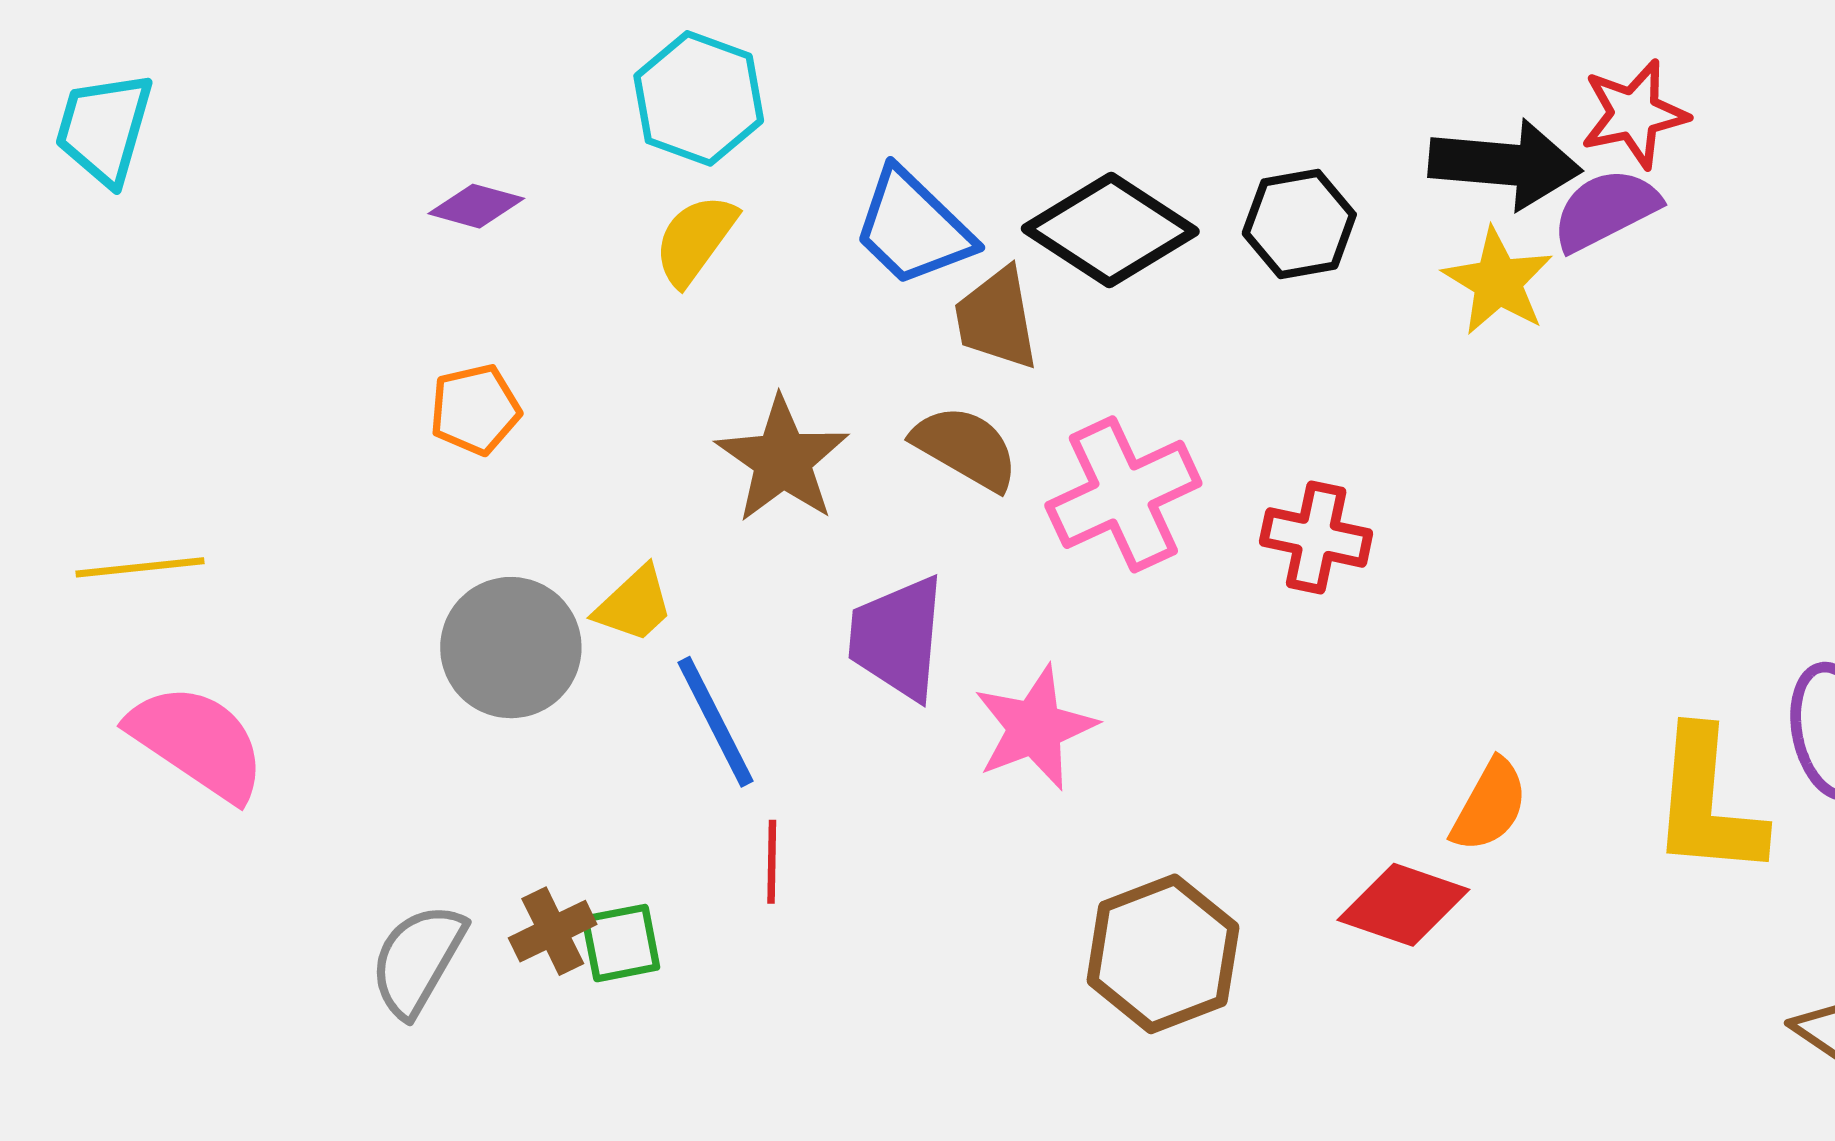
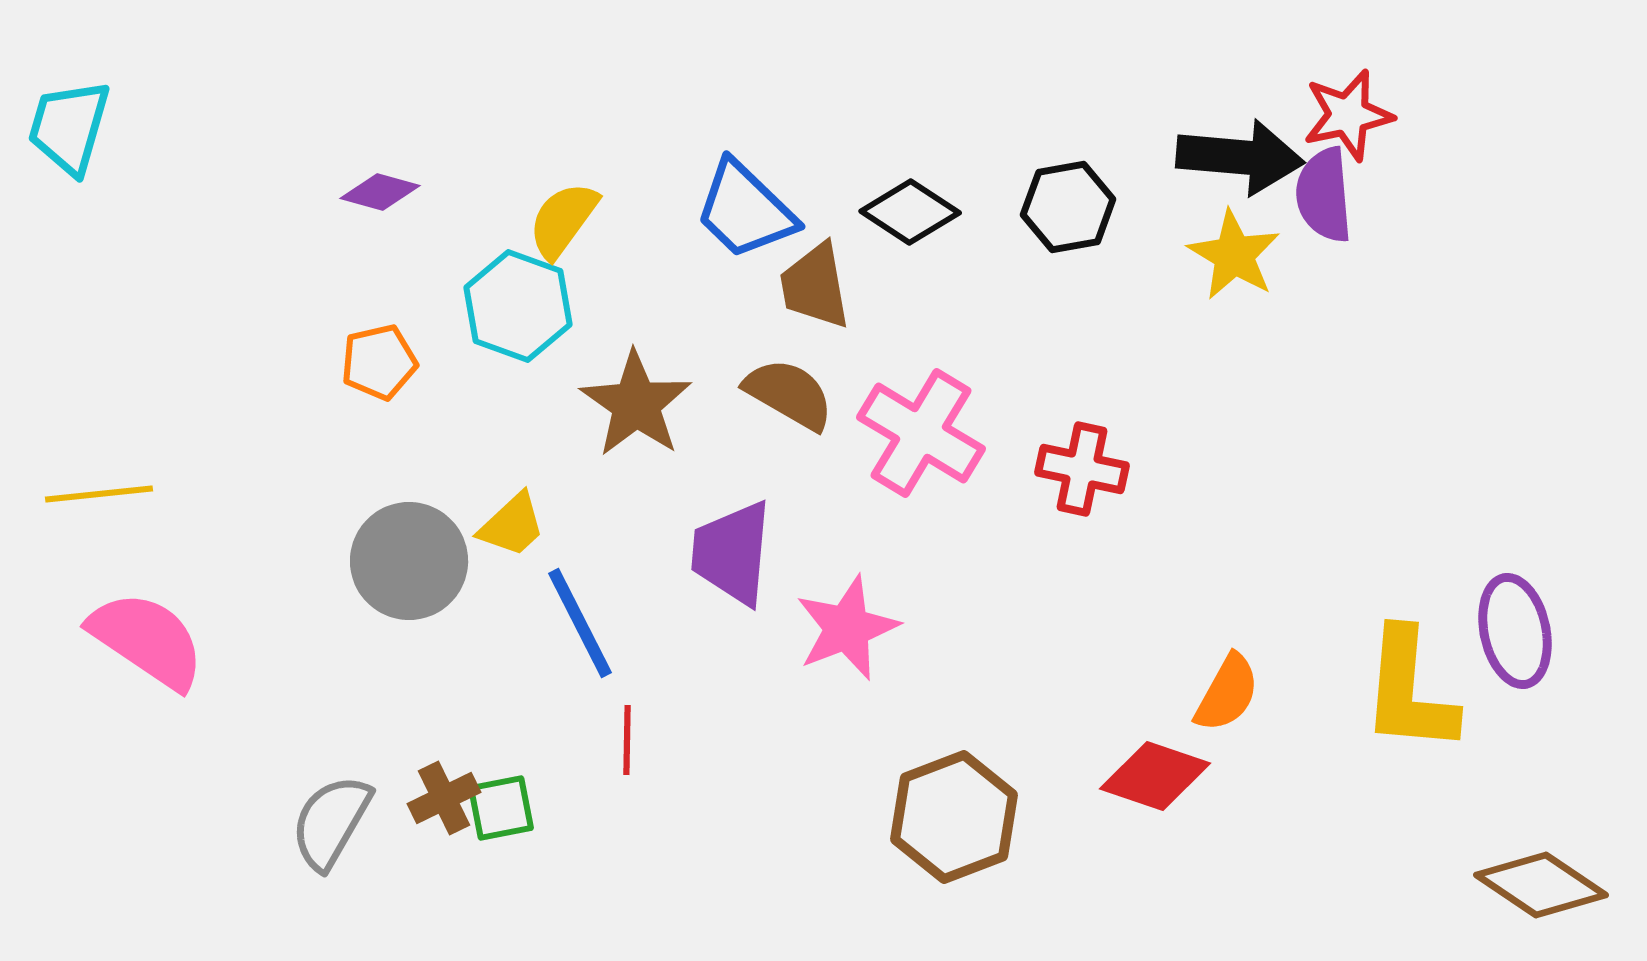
cyan hexagon: (699, 98) -> (518, 306), moved
purple semicircle: (1606, 210) -> (1324, 195), turned -68
black diamond: (1110, 230) -> (910, 212), size x0.7
pink cross: (1123, 494) -> (921, 433), turned -34

